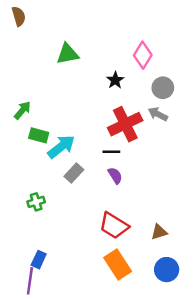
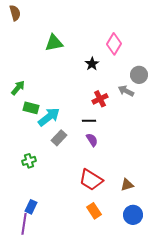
gray circle: (163, 88) -> (139, 75), moved
red cross: (125, 124) -> (100, 99), size x0.6
orange rectangle: (118, 265) -> (94, 211), size x0.7

